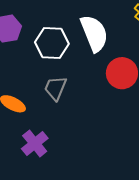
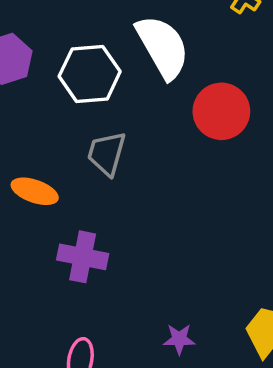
purple cross: (35, 143) -> (83, 257), turned -32

